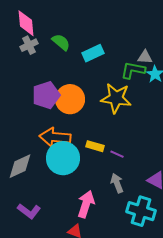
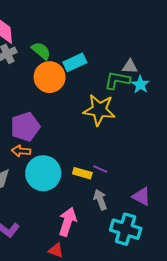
purple pentagon: (46, 95) -> (25, 127), moved
orange circle: (70, 99) -> (50, 77), moved
orange arrow: (55, 137) -> (21, 151), moved, size x0.6
yellow rectangle: (95, 146) -> (82, 173), moved

